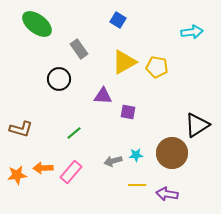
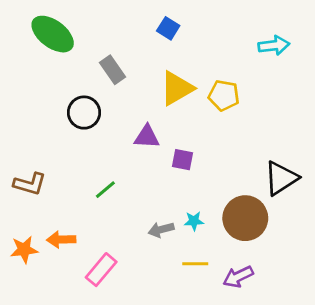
pink rectangle: (71, 172) -> (101, 270), moved
purple arrow: (167, 194) -> (238, 277), turned -35

